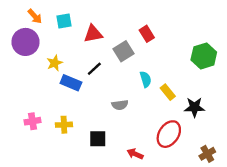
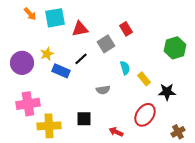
cyan square: (64, 21) -> (55, 18), size x1.5
purple circle: (26, 42) -> (22, 63), moved
pink cross: (32, 121) -> (28, 104), size x1.6
yellow cross: (64, 125) -> (49, 126), moved, size x1.6

